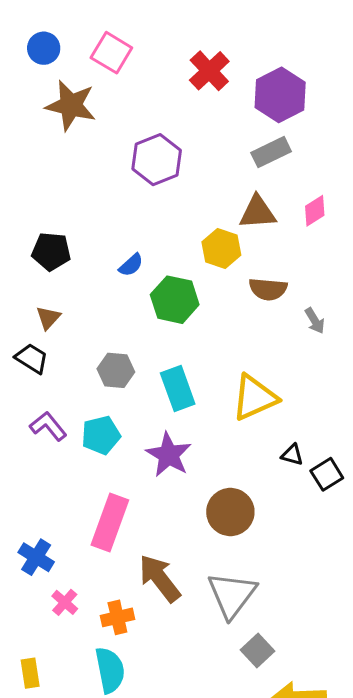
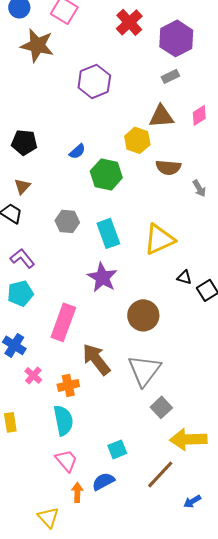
gray rectangle: (271, 152) -> (170, 76), size x0.7
cyan pentagon: (101, 435) -> (20, 293), moved

